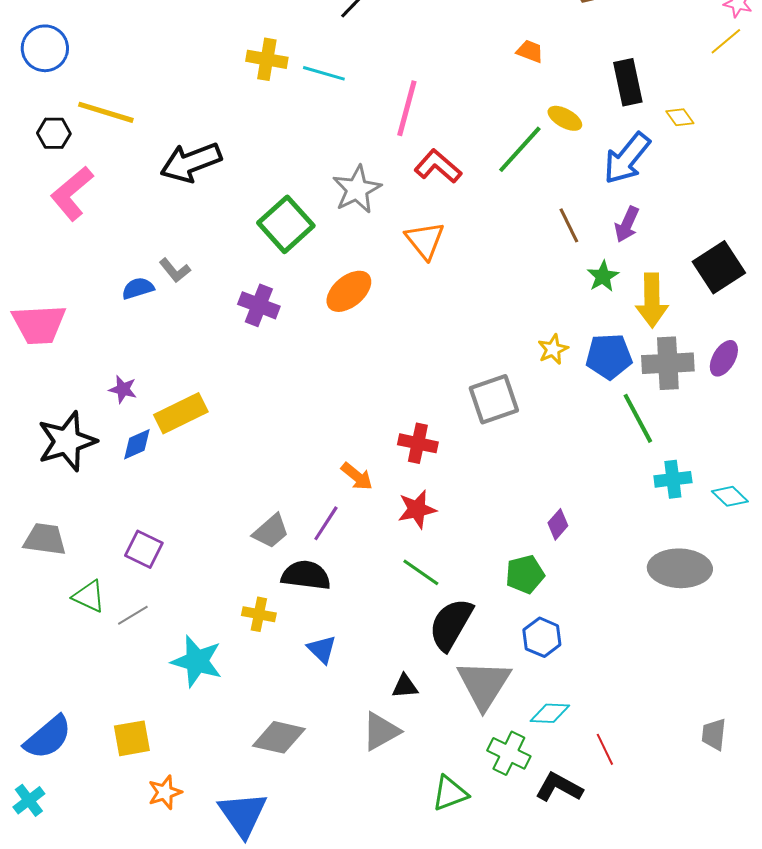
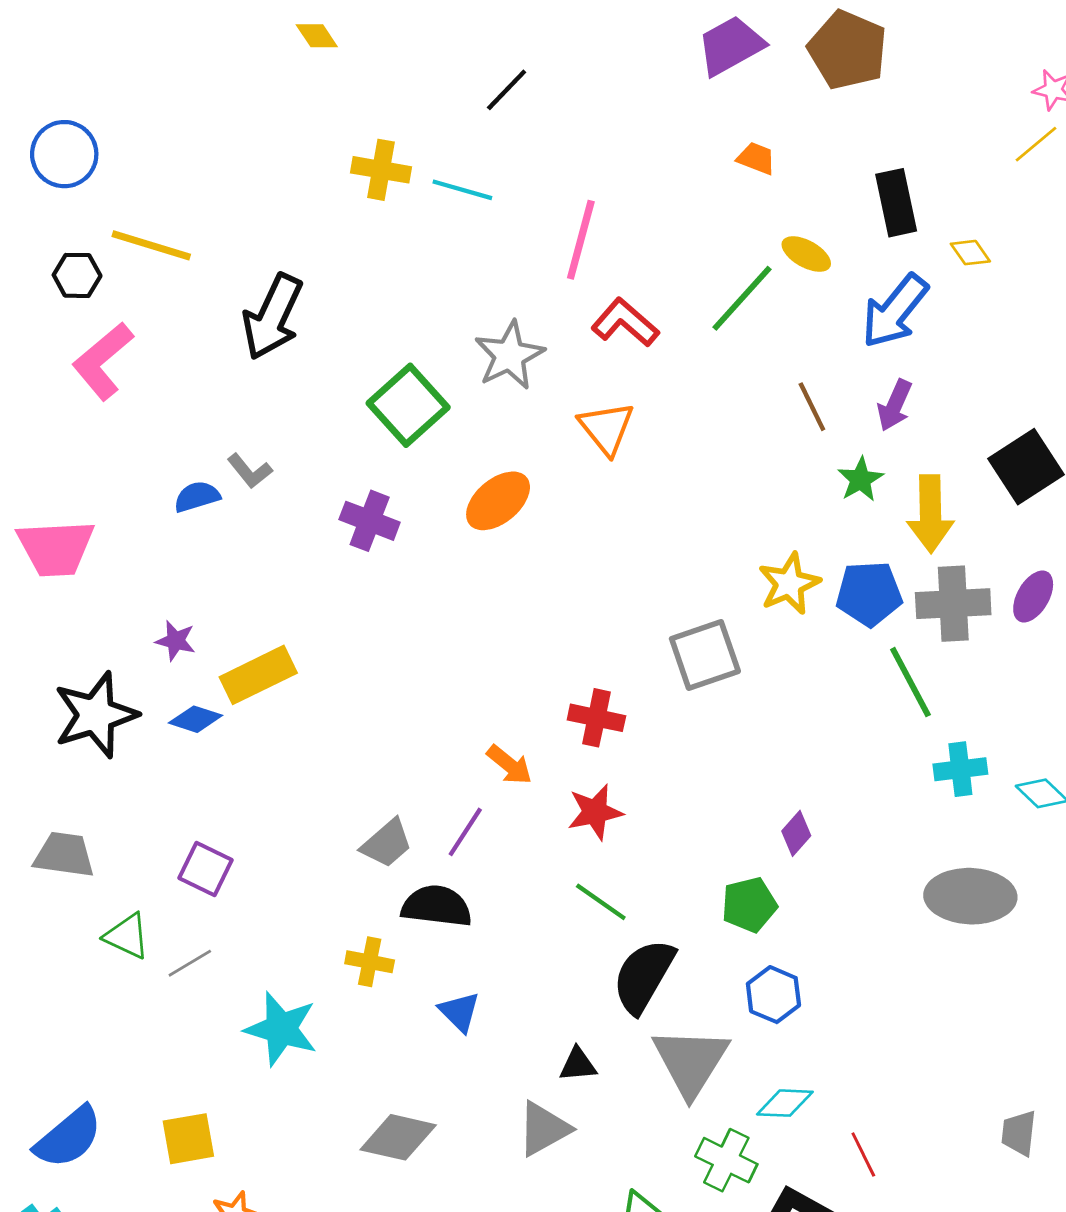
black arrow: (191, 162) -> (273, 317), turned -44
yellow star: (553, 349) -> (789, 584), size x1.4
blue diamond: (137, 444) -> (196, 719), turned 42

